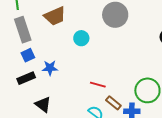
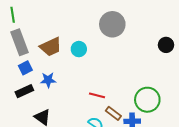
brown trapezoid: (55, 16) -> (51, 47), moved

